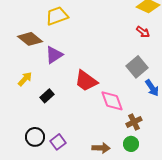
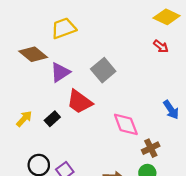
gray square: (137, 67) -> (103, 70), moved
yellow arrow: (25, 79) -> (24, 119), moved
red trapezoid: (86, 81) -> (79, 102), moved

